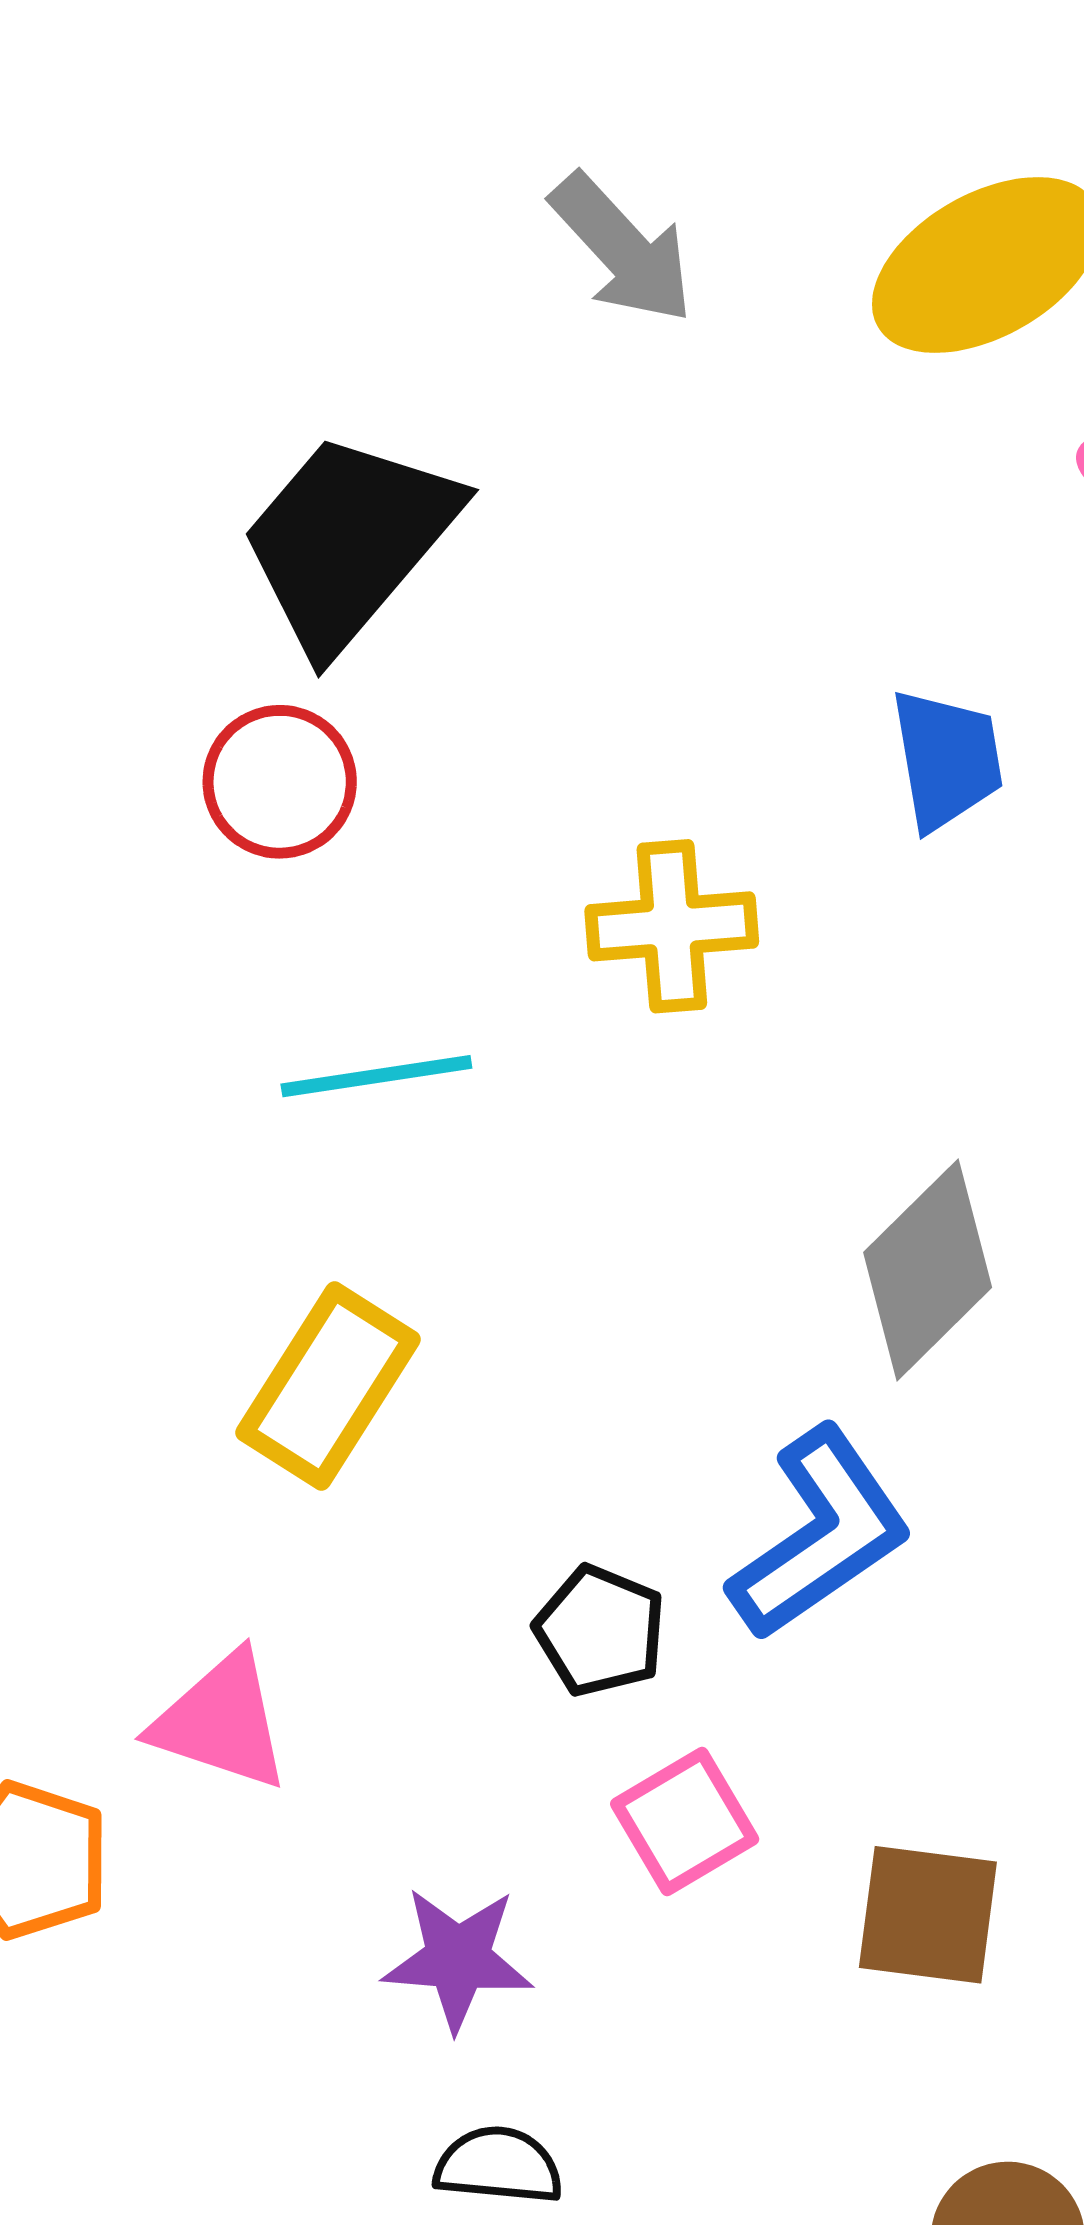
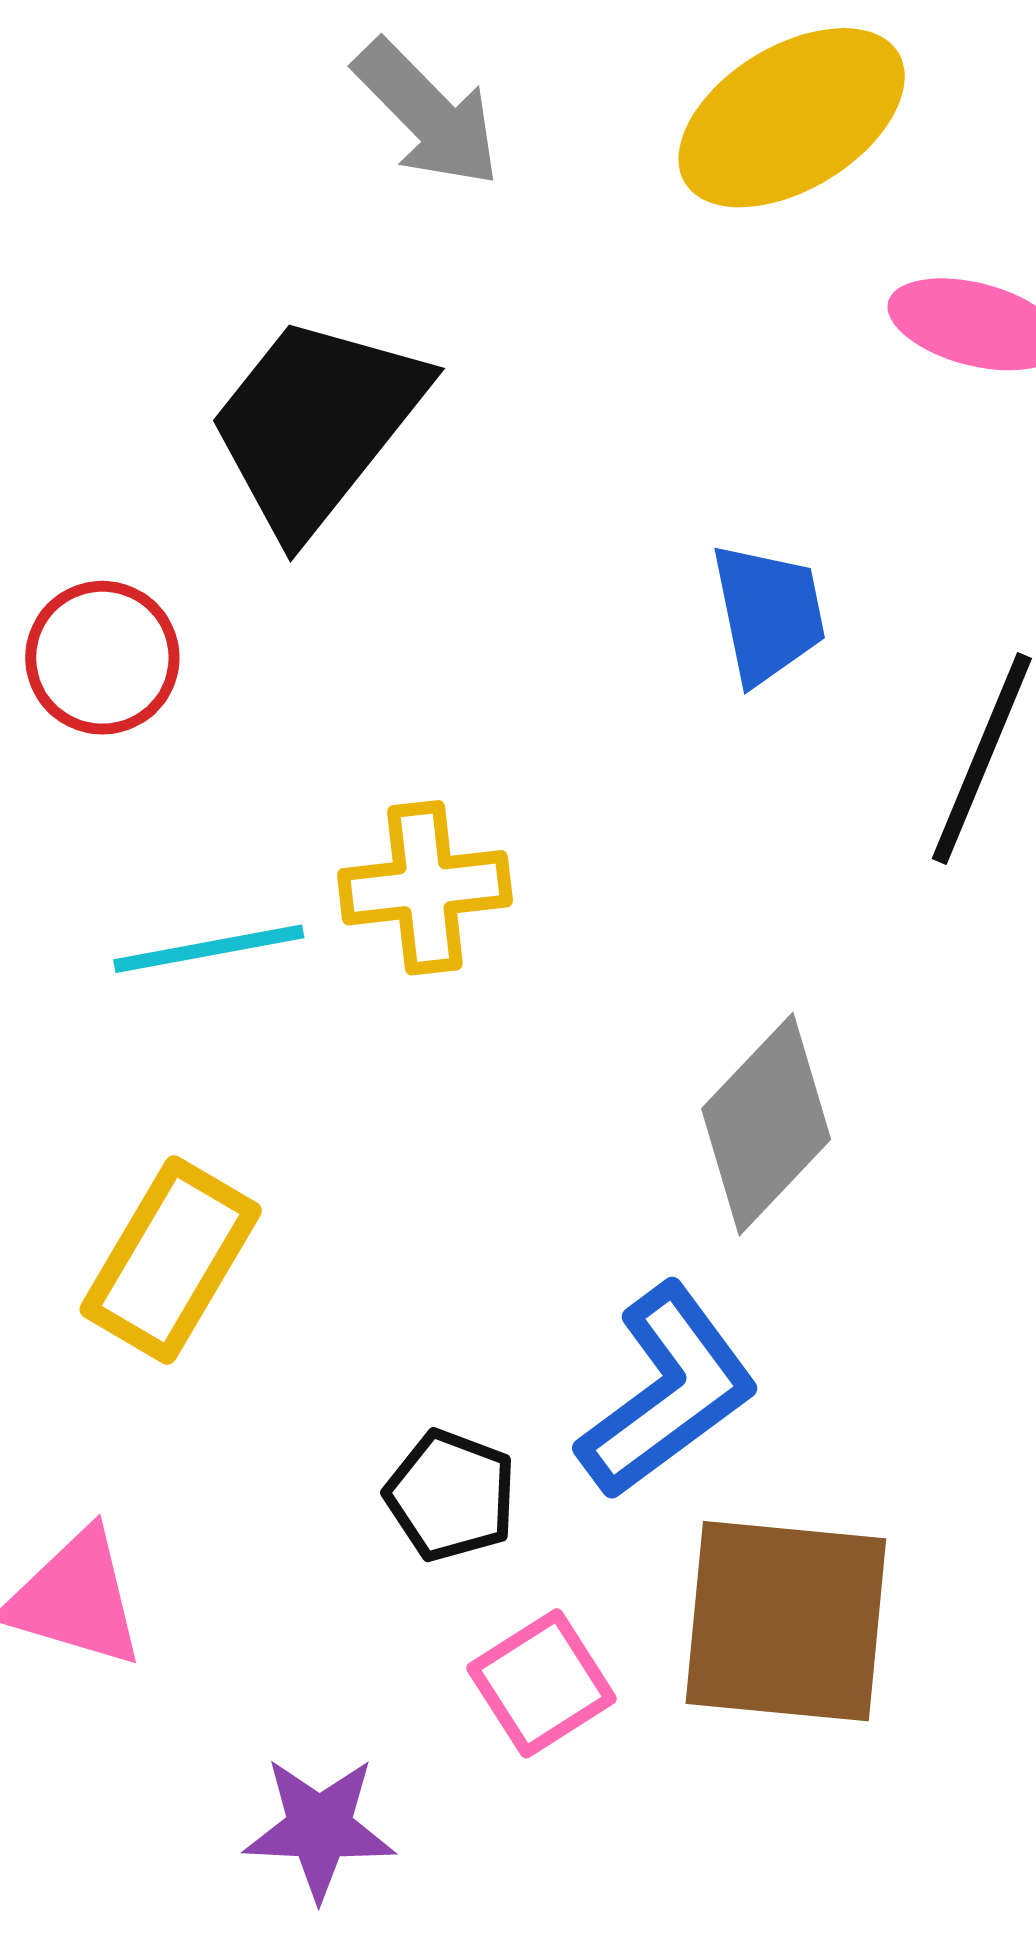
black trapezoid: (349, 541) -> (316, 424), moved
yellow cross: (672, 926) -> (425, 888), moved
brown square: (928, 1915) -> (786, 1621), moved, size x1.5

